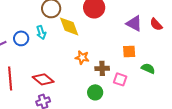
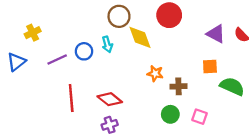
green semicircle: (148, 68) -> (232, 86), size x1.5
pink square: (120, 79) -> (199, 117), moved

